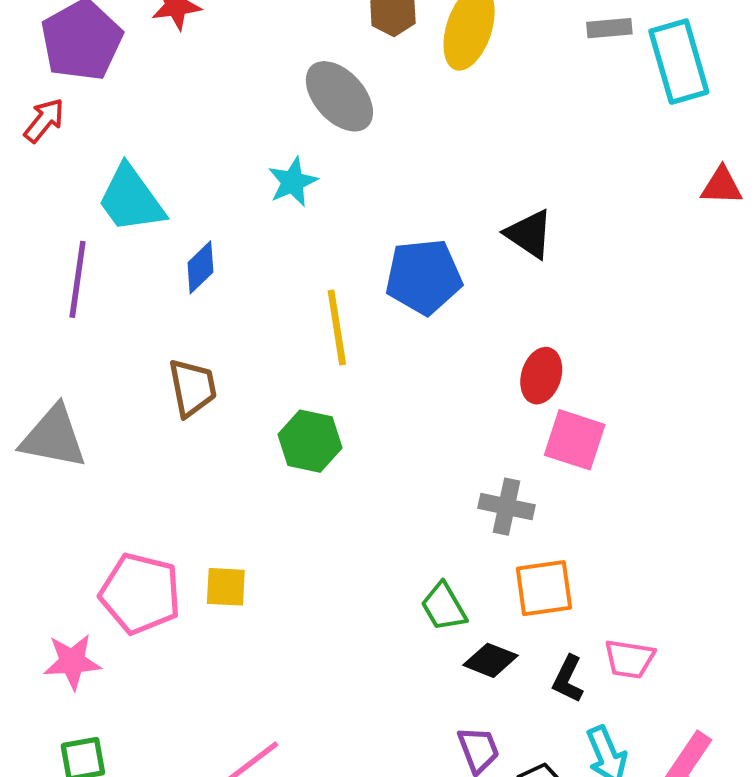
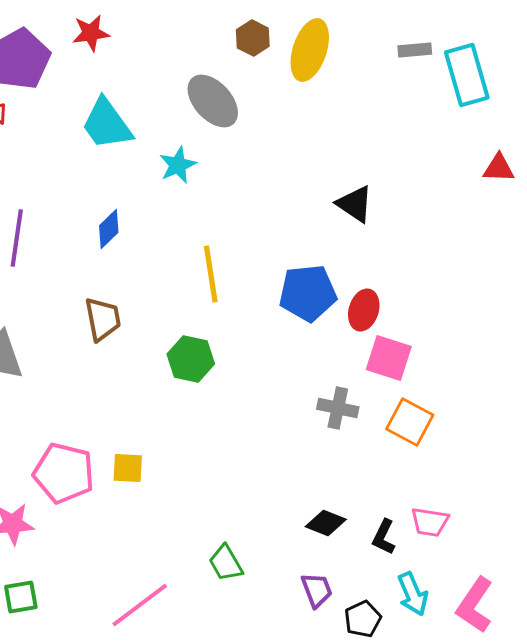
cyan trapezoid: (131, 199) -> (107, 124), moved
blue pentagon: (424, 277) -> (308, 293), moved
orange square: (544, 588) -> (410, 422), moved, turned 36
green trapezoid: (444, 607) -> (226, 563), moved

